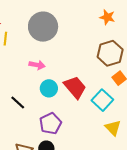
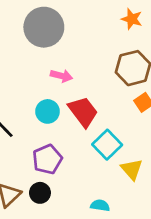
pink arrow: (37, 65) -> (61, 76), moved
cyan square: (102, 100) -> (107, 145), moved

